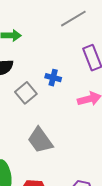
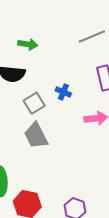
gray trapezoid: (40, 140) -> (36, 136), moved

